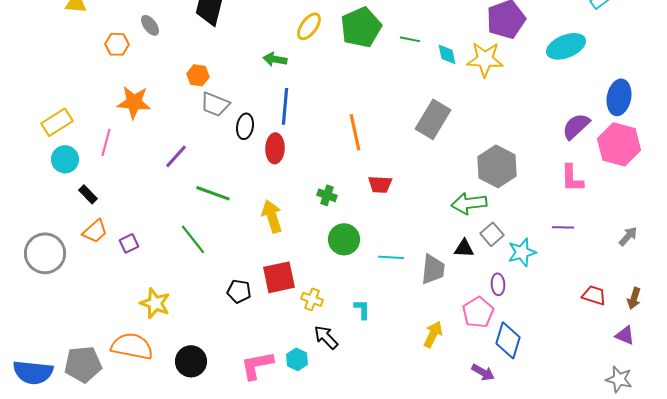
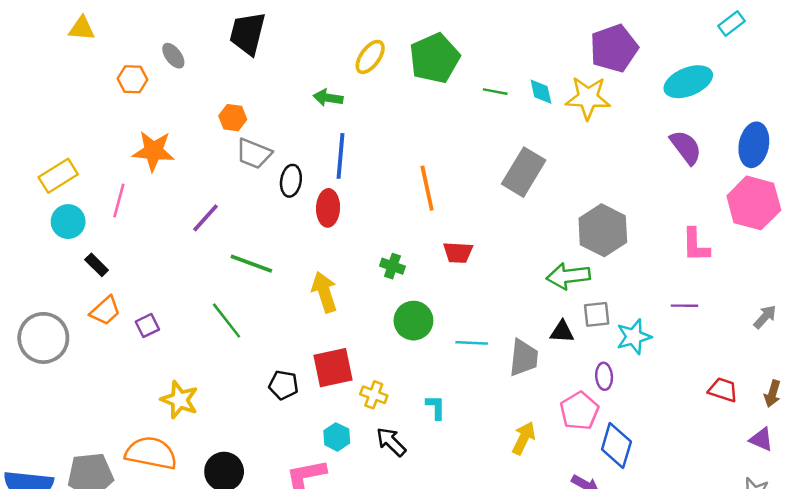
green line: (410, 39) -> (495, 92), moved
purple semicircle: (576, 126) -> (686, 147), moved, turned 96
gray square: (492, 234) -> (597, 314), turned 35
cyan hexagon: (297, 359) -> (337, 437), moved

